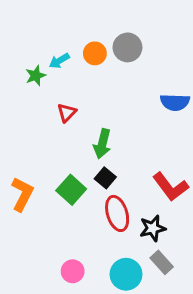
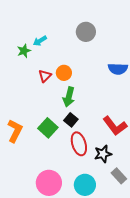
orange circle: (95, 53) -> (64, 73), moved
gray rectangle: (162, 262) -> (119, 176), moved
pink circle: (73, 271) -> (49, 183), size x1.6

